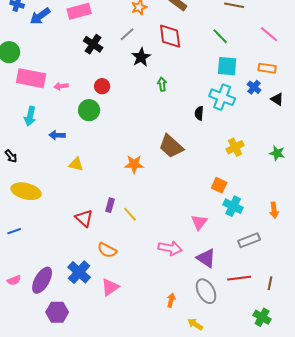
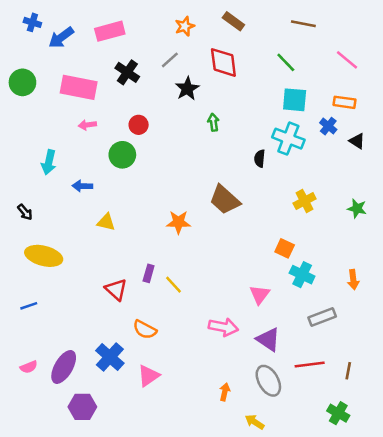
pink rectangle: (31, 78) -> (79, 87), moved

